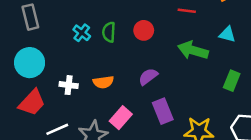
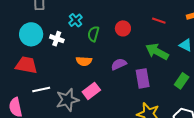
green semicircle: (109, 32) -> (93, 34), moved
white cross: (69, 85) -> (57, 39), moved
red trapezoid: (32, 103) -> (26, 65), turned -135
purple rectangle: (163, 111) -> (143, 78), moved

